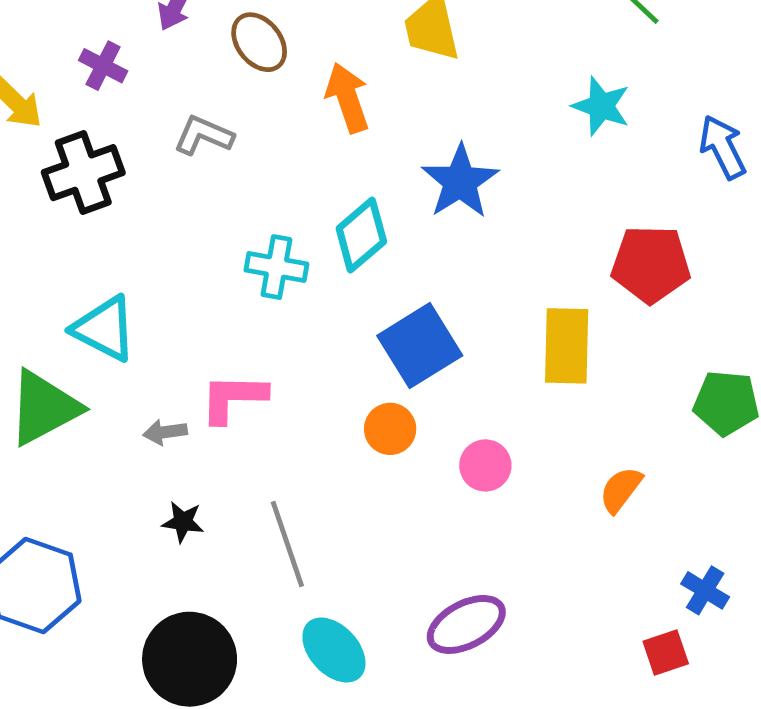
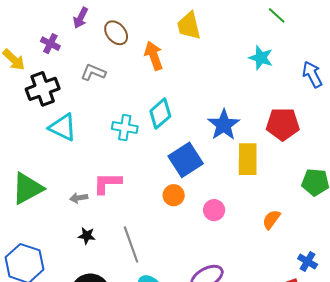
blue star: (460, 182) -> (224, 125), moved
cyan triangle: (104, 329) -> (63, 127), moved

